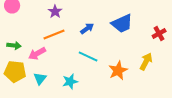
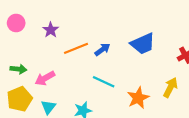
purple star: (55, 12) -> (51, 30), moved
orange line: (54, 34) -> (76, 48), moved
yellow pentagon: (15, 72) -> (20, 99), turned -30

